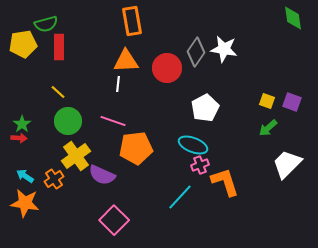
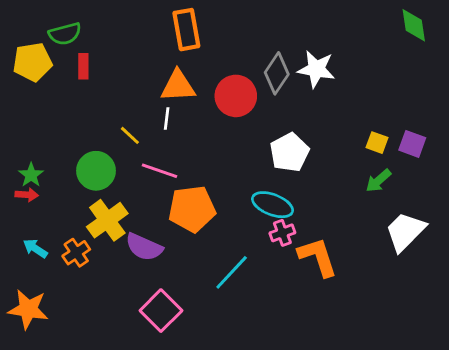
red rectangle: (59, 47) -> (83, 66), size x0.7
yellow line: (58, 92) -> (130, 135), moved
cyan line: (180, 197) -> (232, 272), moved
orange star: (25, 203) -> (28, 309), moved

